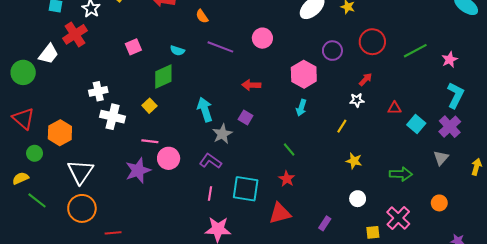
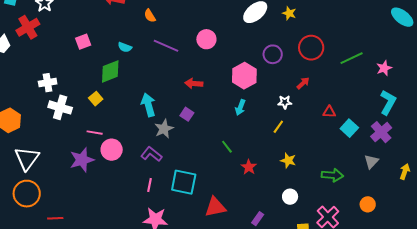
white star: (357, 100) -> (285, 102), moved
red star: (287, 179) -> (249, 167), moved

